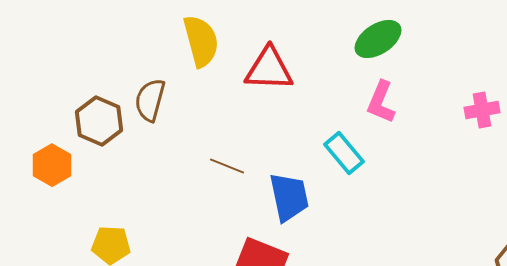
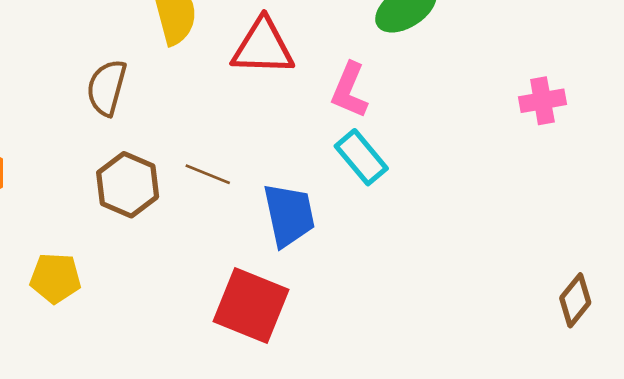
pink L-shape: (381, 102) -> (349, 90), moved
brown hexagon: (99, 121) -> (128, 185), moved

